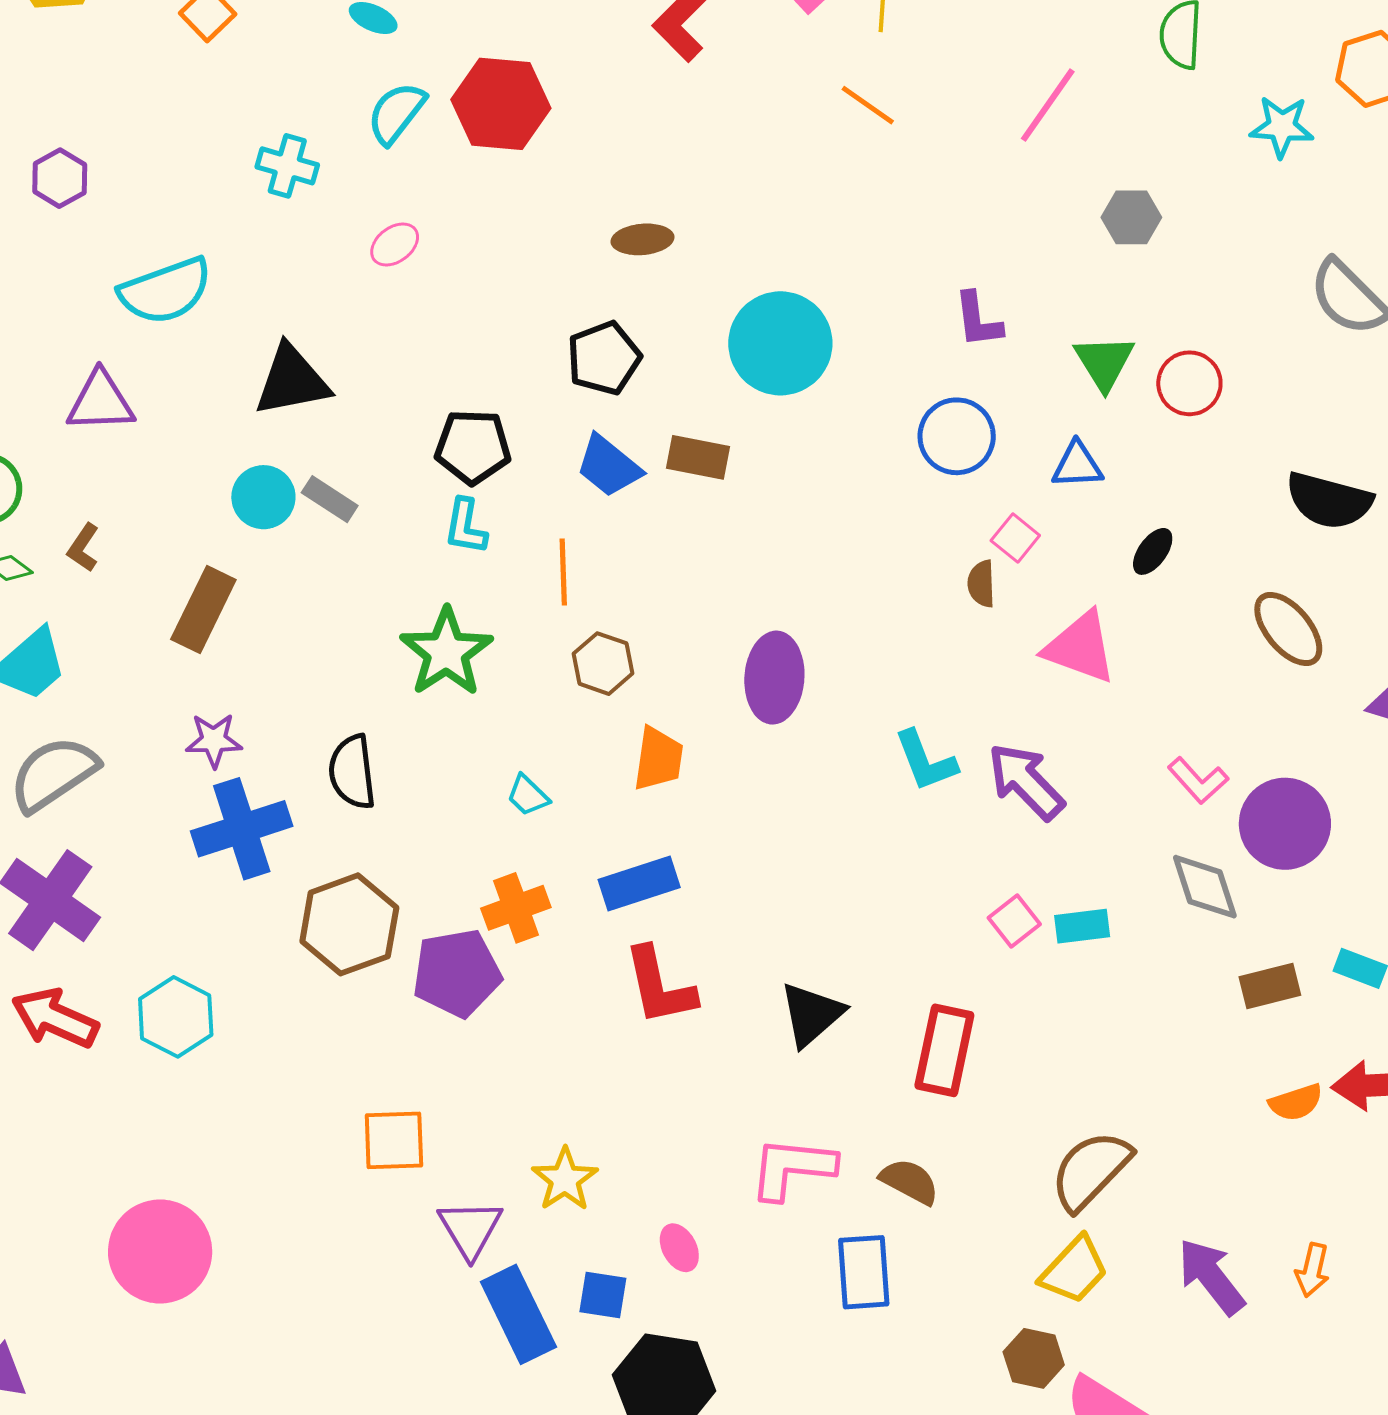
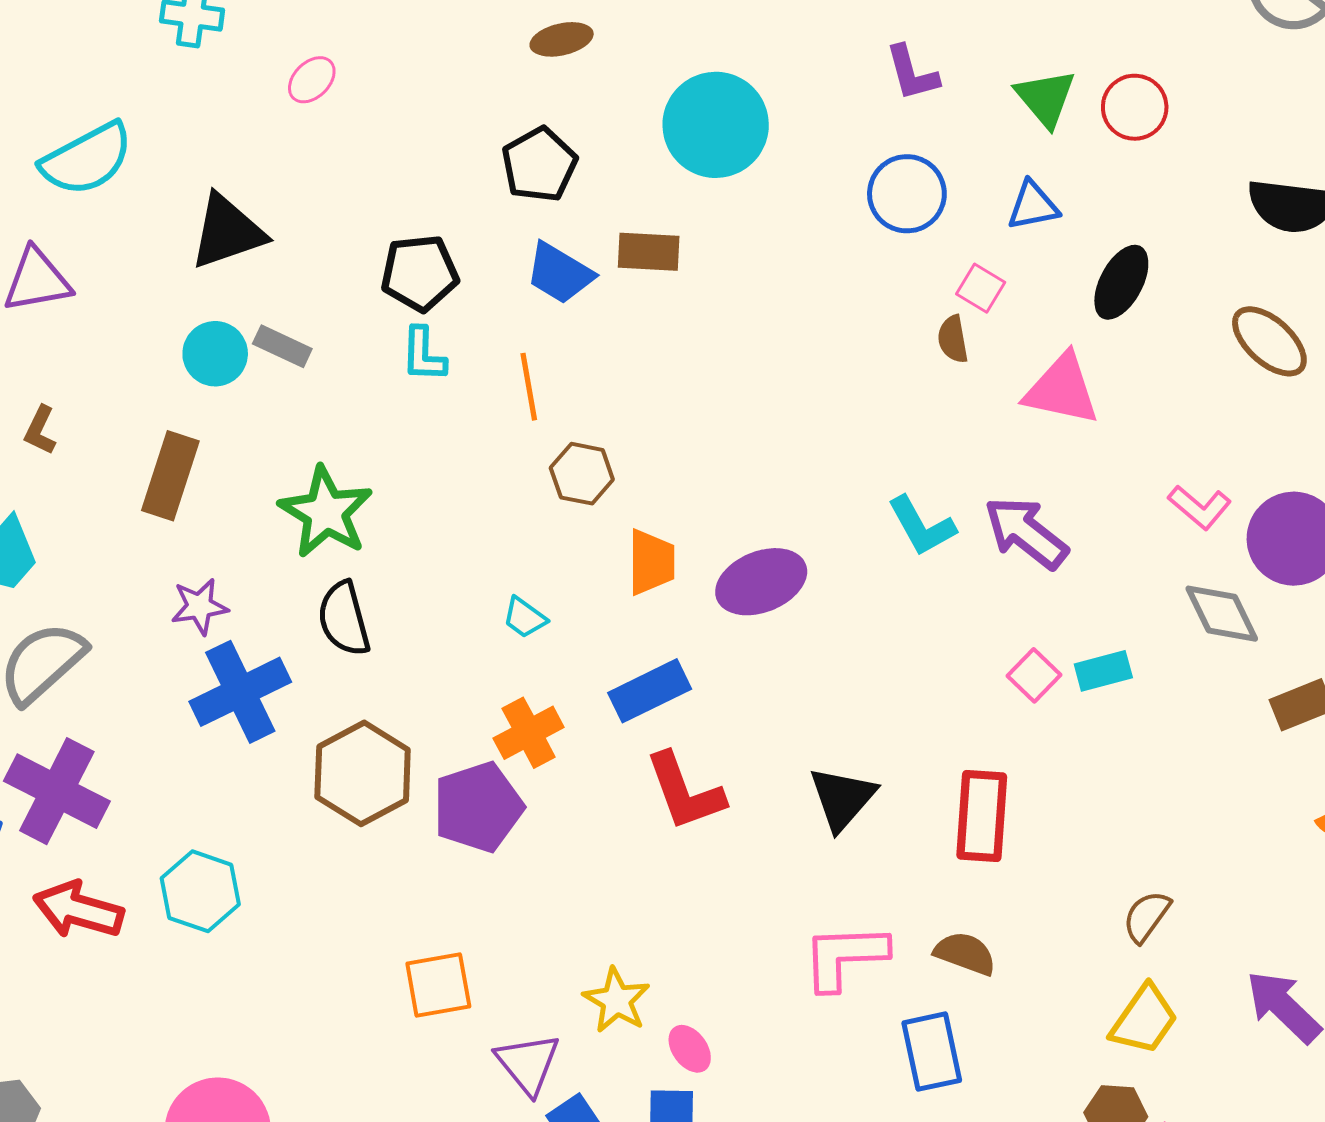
black ellipse: (1153, 551) -> (1121, 282), size x1.5
green star: (446, 652) -> (326, 512), moved
purple ellipse: (774, 678) -> (761, 582), moved, turned 72
brown semicircle: (1091, 1170) -> (1147, 916), size x0.6
pink ellipse: (679, 1248) -> (690, 1049), moved

